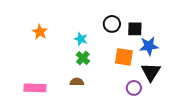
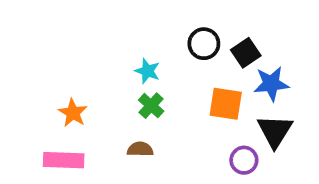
black square: (135, 29) -> (246, 53), turned -35
orange star: (40, 32) -> (73, 113), moved

